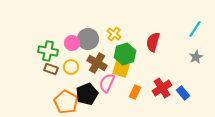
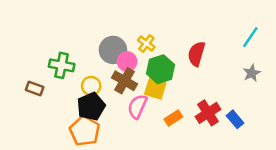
pink circle: (72, 43) -> (127, 62), moved
brown rectangle: (51, 69) -> (35, 88), moved
orange rectangle: (135, 92) -> (173, 118), turned 32
black pentagon: (87, 94) -> (91, 106), moved

